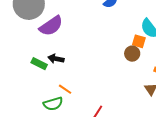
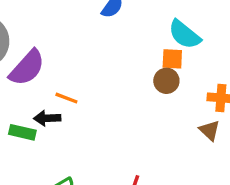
orange line: (65, 89) -> (66, 98), moved

